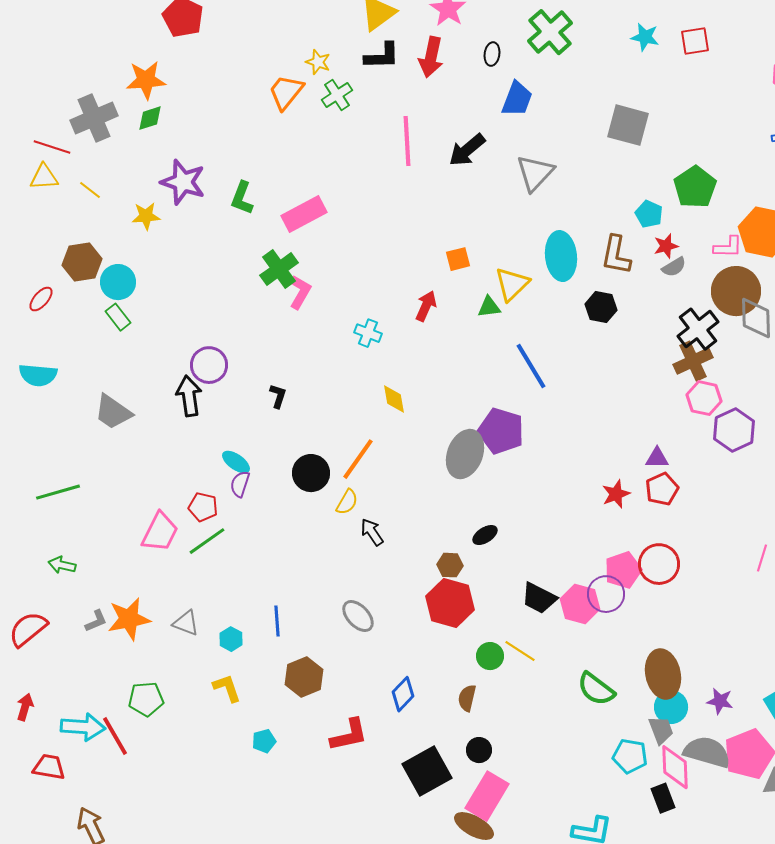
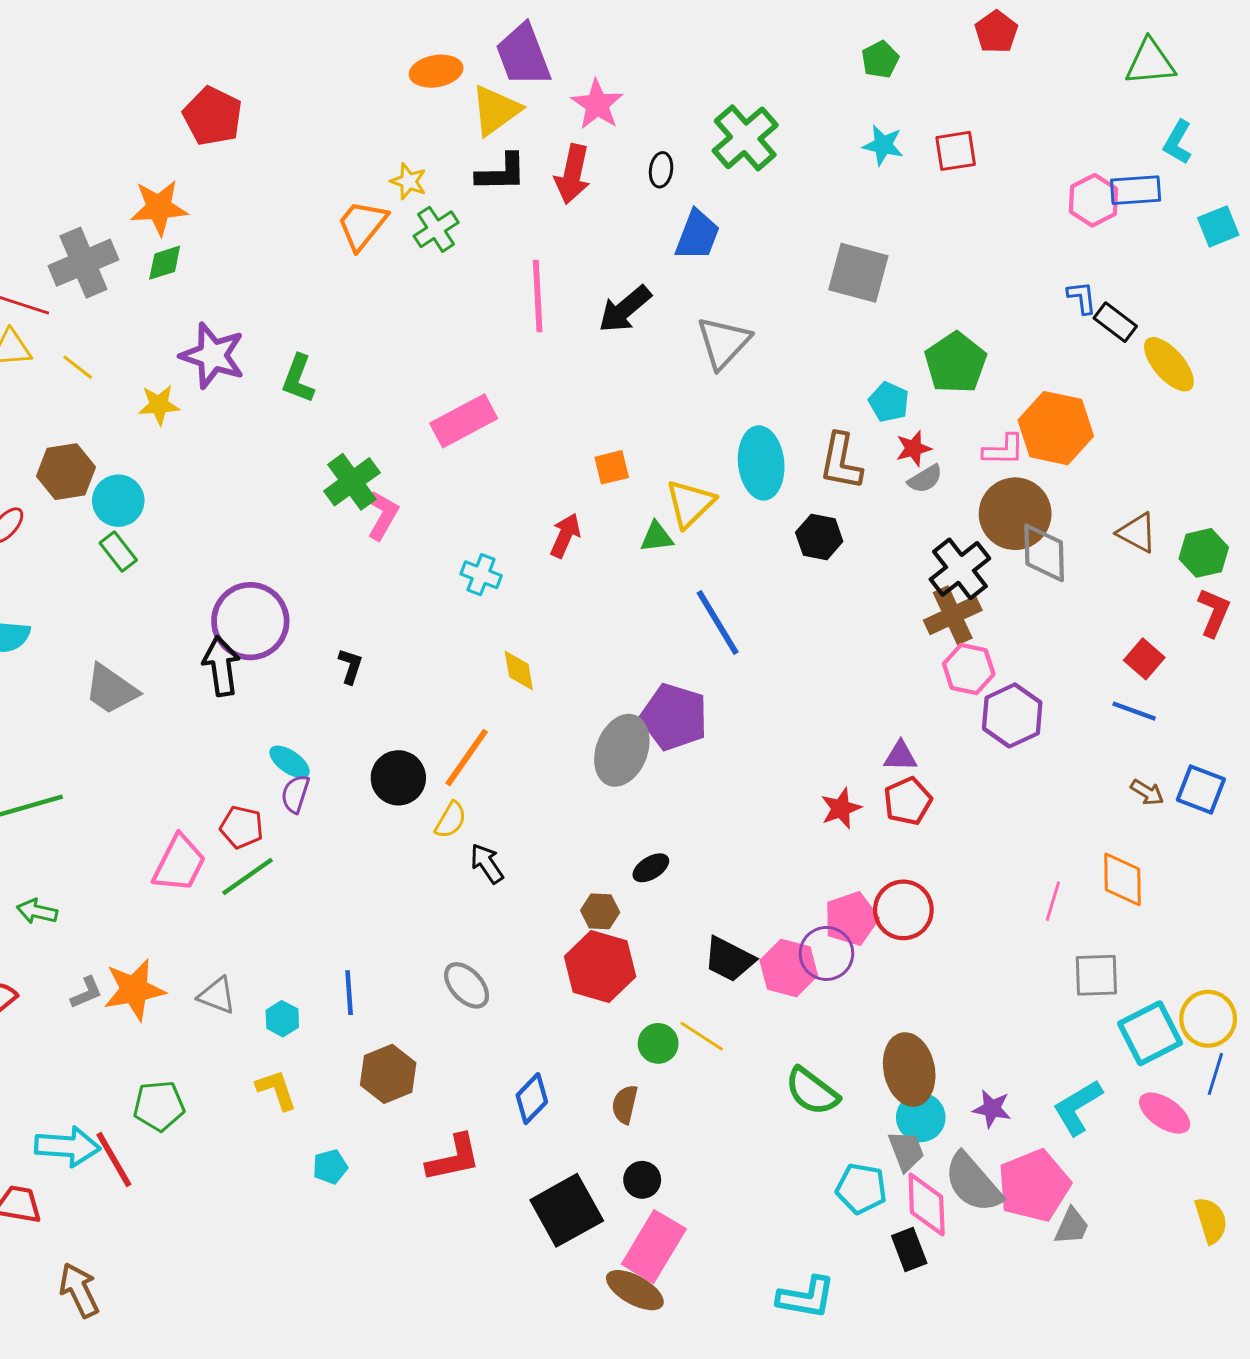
pink rectangle: (304, 214) -> (464, 421), moved
purple circle: (209, 365) -> (250, 621), size x1.4
gray semicircle: (707, 752) -> (973, 1183), turned -147

